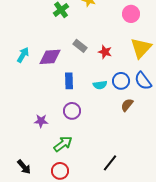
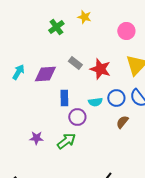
red star: (105, 52) -> (100, 69), size x1.5
purple circle: (72, 111) -> (77, 117), moved
green arrow: (63, 144) -> (66, 141), moved

